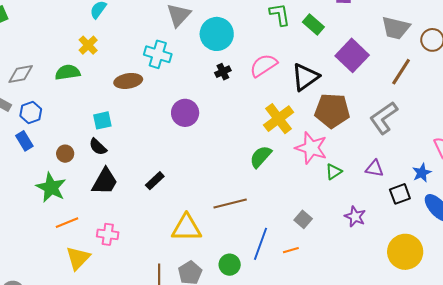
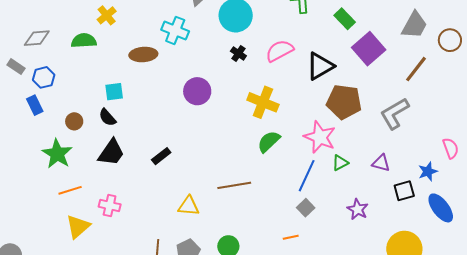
green rectangle: (313, 25) -> (345, 19), moved
gray trapezoid: (396, 28) -> (414, 25), turned -80
black cross: (223, 72) -> (238, 53), turned -35
yellow cross: (279, 119) -> (263, 102), moved, turned -36
yellow triangle: (186, 228) -> (189, 206), size x0.7
blue line: (260, 244) -> (307, 176), moved

